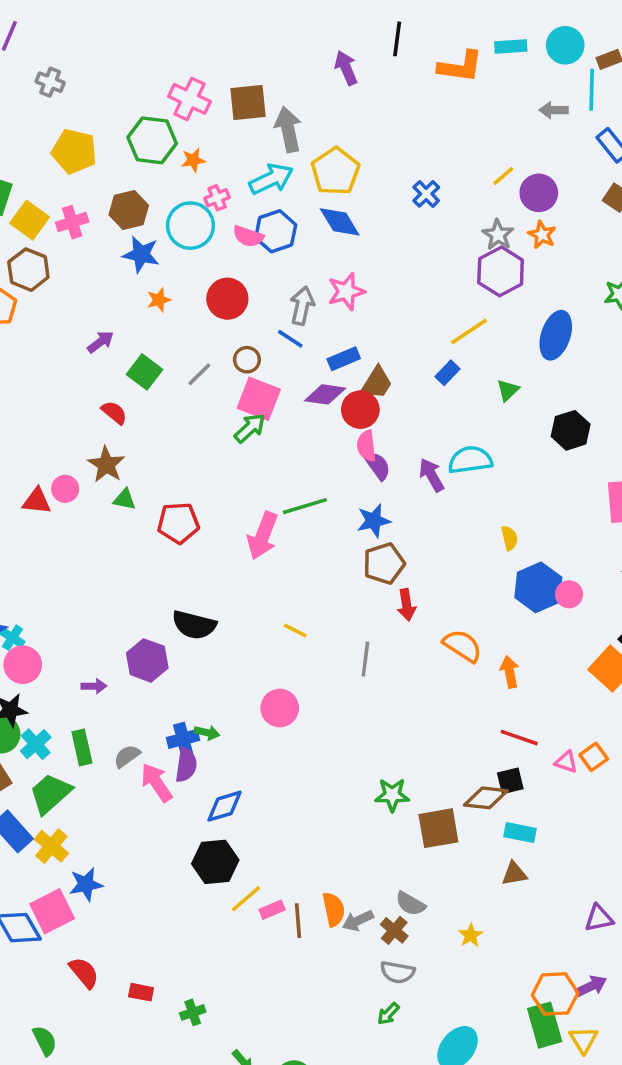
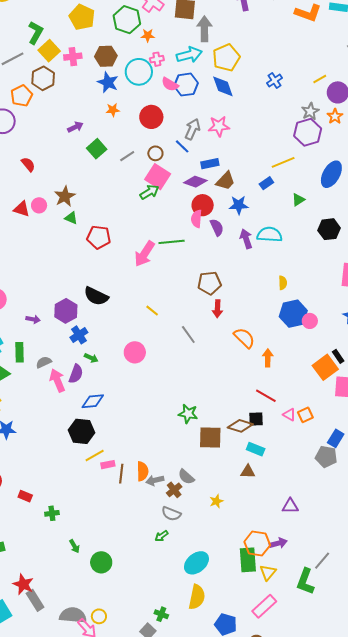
red circle: (360, 410) -> (203, 205), moved
red semicircle: (114, 413) -> (28, 164), moved
pink semicircle: (366, 446) -> (196, 219), moved
blue star: (374, 521) -> (239, 205), moved
gray line: (365, 659) -> (188, 334), turned -54
blue cross: (183, 739) -> (79, 335), moved, turned -30

